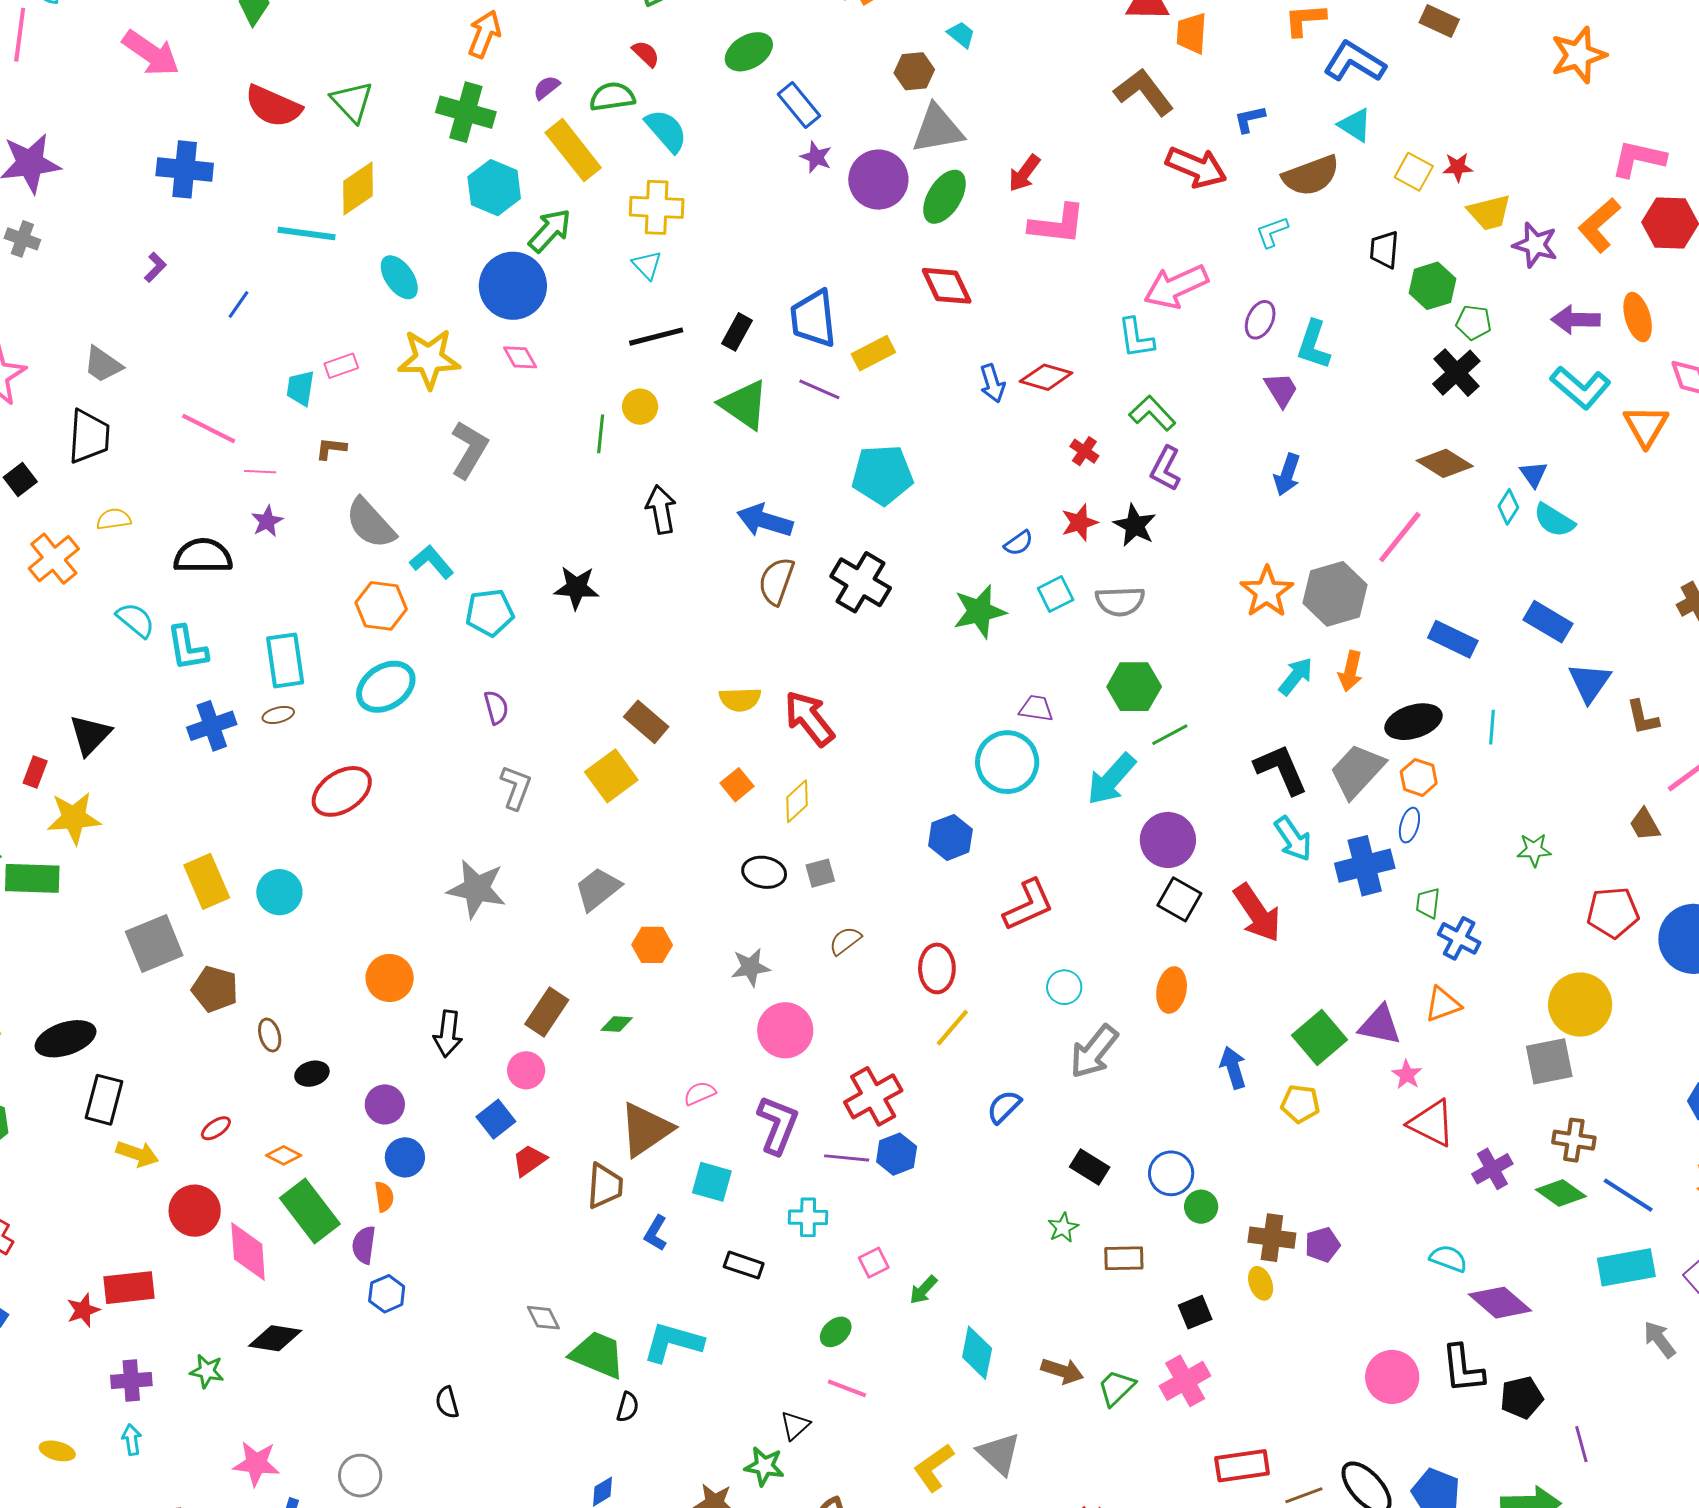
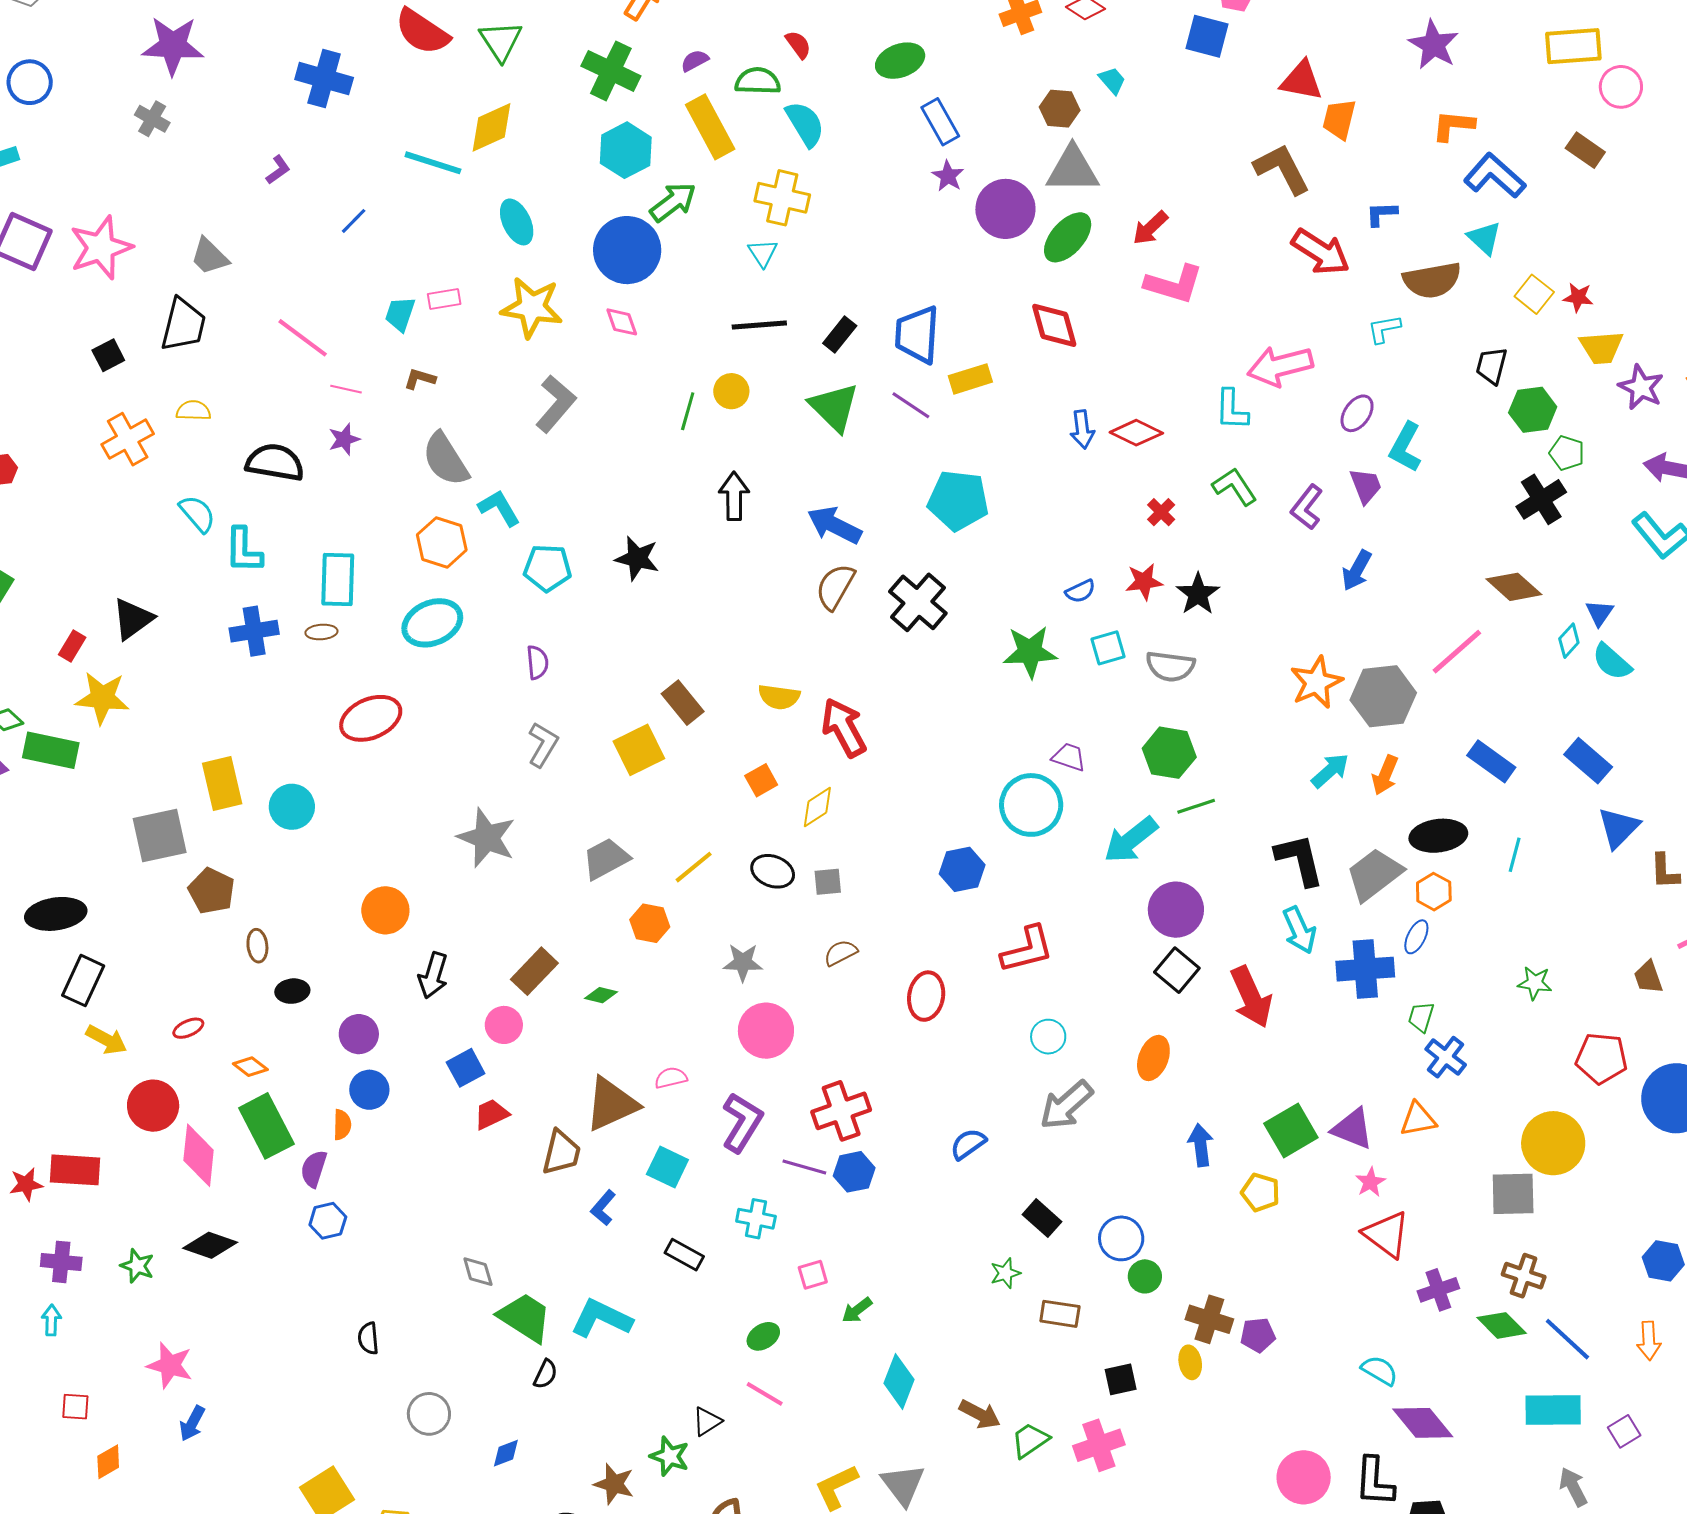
purple L-shape: (1166, 468) -> (1307, 507), moved
yellow line: (952, 1028) -> (694, 867), moved
gray circle: (360, 1476) -> (429, 1414), moved

